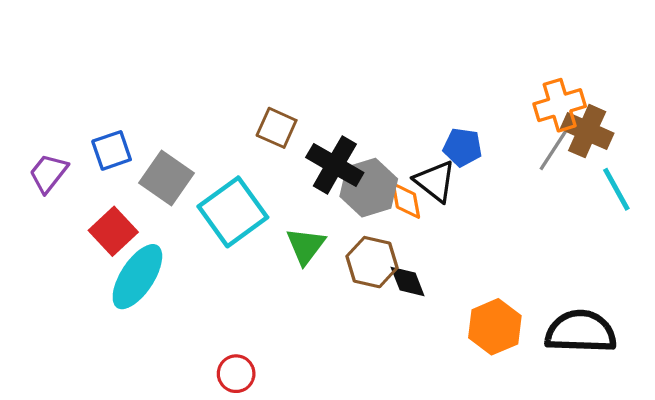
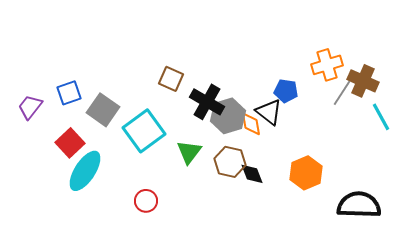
orange cross: (560, 105) -> (327, 65), moved
orange hexagon: (495, 327) -> (306, 173), moved
red circle: (236, 374) -> (146, 201), moved

